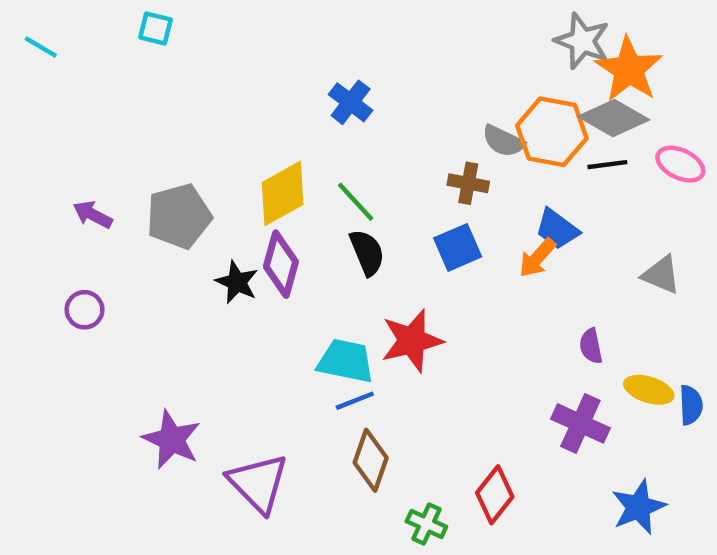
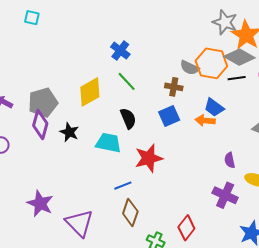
green line: (356, 202) -> (127, 81), moved
orange arrow: (537, 258) -> (205, 121), turned 54
purple diamond: (281, 264) -> (40, 125), moved
cyan trapezoid: (346, 361) -> (108, 143), moved

